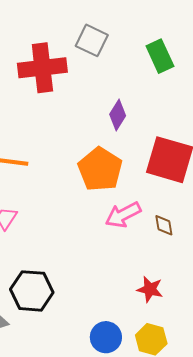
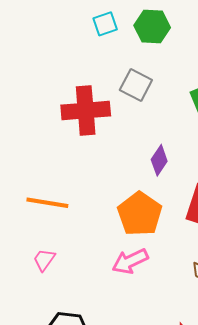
pink arrow: (123, 215) -> (130, 261), moved

